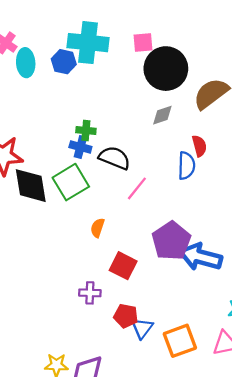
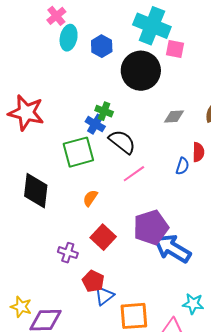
cyan cross: (88, 43) -> (152, 26), moved
black circle: (166, 69) -> (141, 71), moved
blue semicircle: (186, 166) -> (182, 166), size x0.7
black diamond: (31, 186) -> (36, 191), moved

